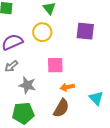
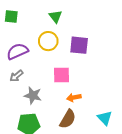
purple square: (85, 31) -> (79, 45), moved
cyan triangle: (96, 98) -> (105, 118), moved

